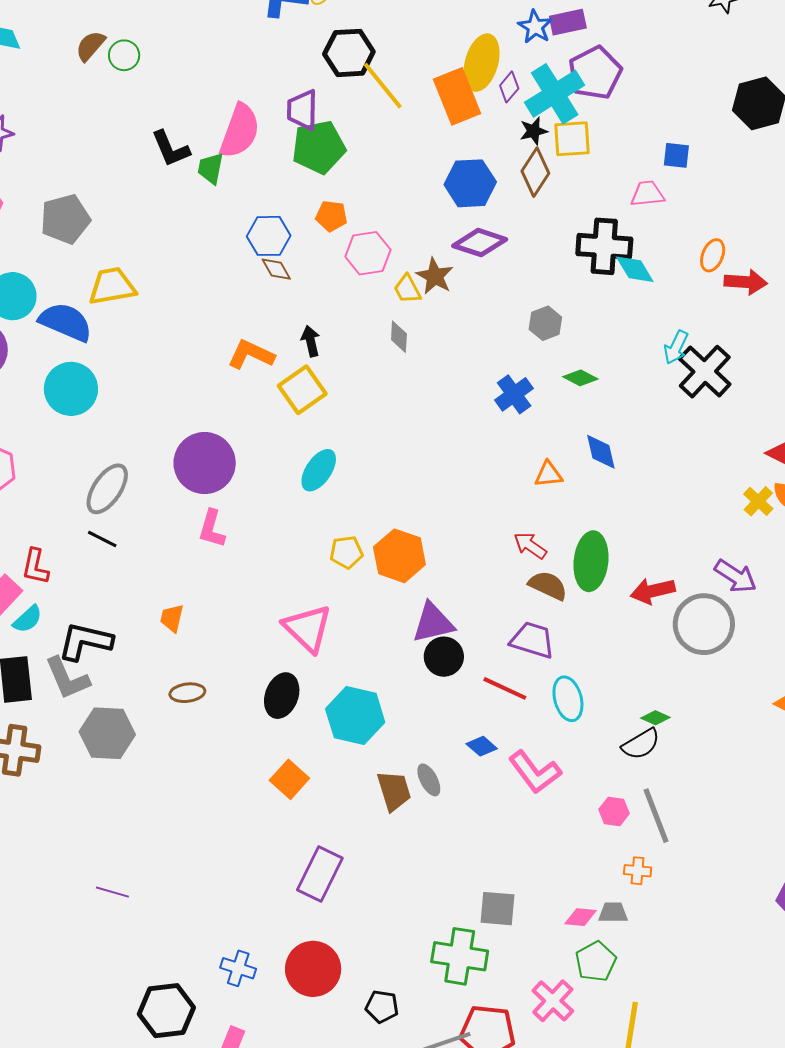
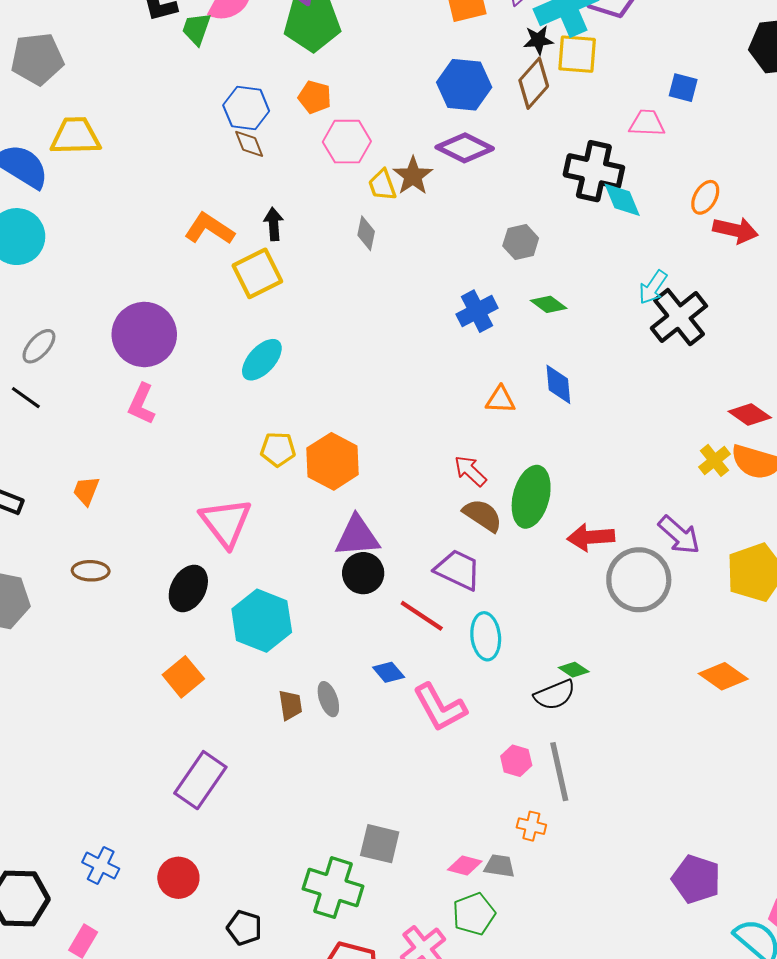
gray ellipse: (107, 489) -> (39, 346), size x0.7
brown trapezoid: (394, 791) -> (290, 705), size x0.7
red circle: (313, 969) -> (178, 878), size x0.7

